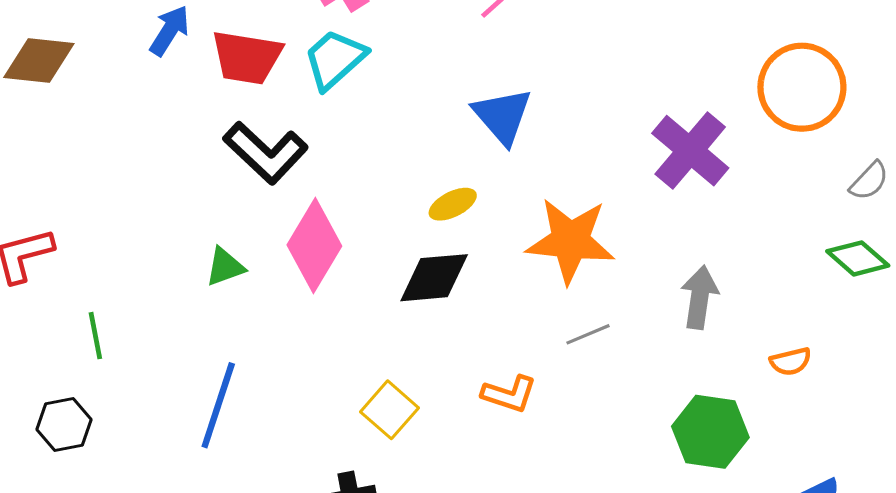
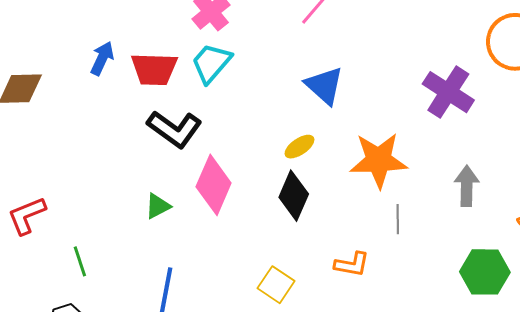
black diamond: (434, 278) -> (294, 196), turned -54
gray line: (588, 334) -> (398, 219), turned -60

